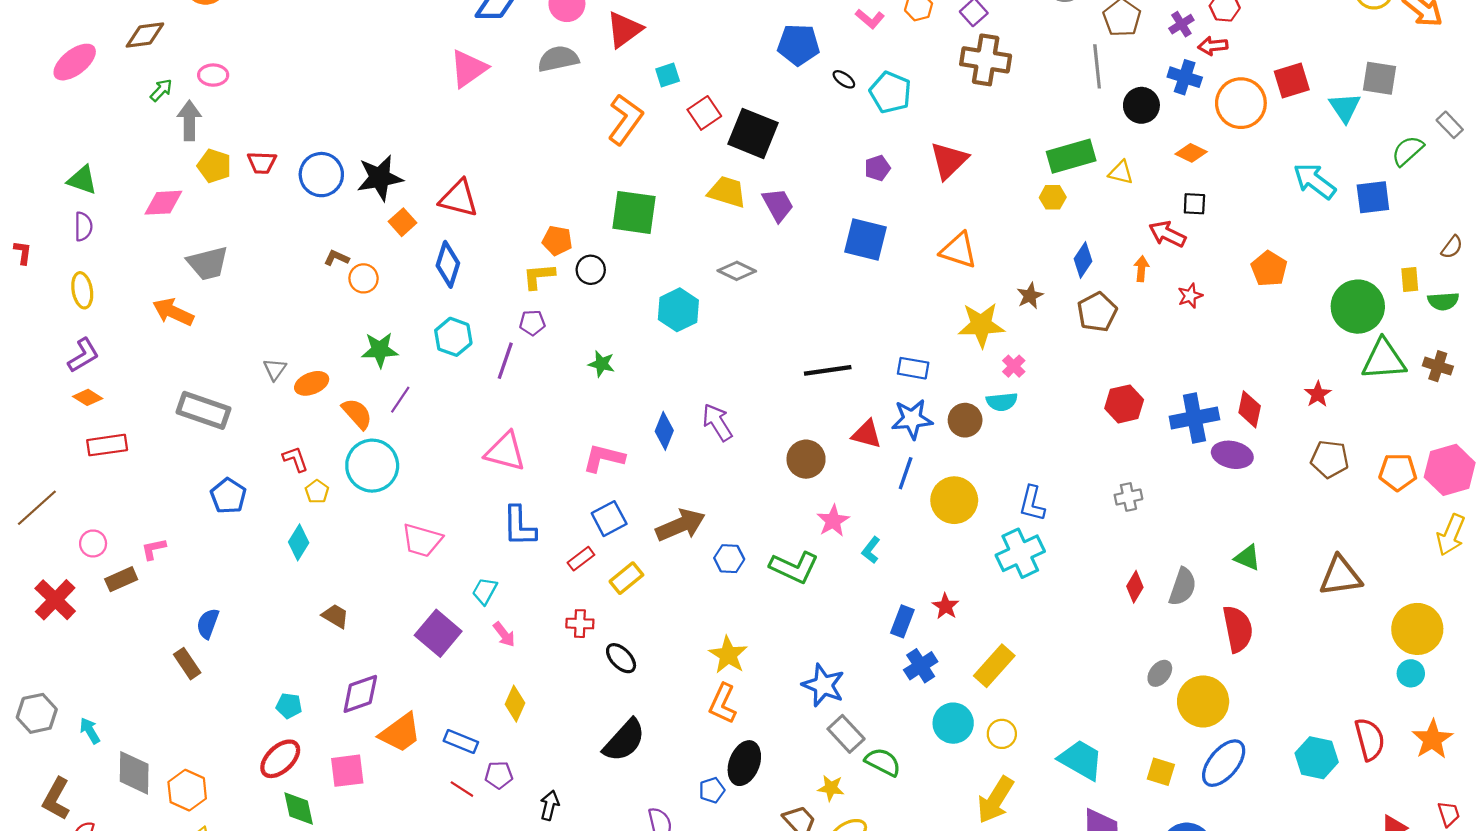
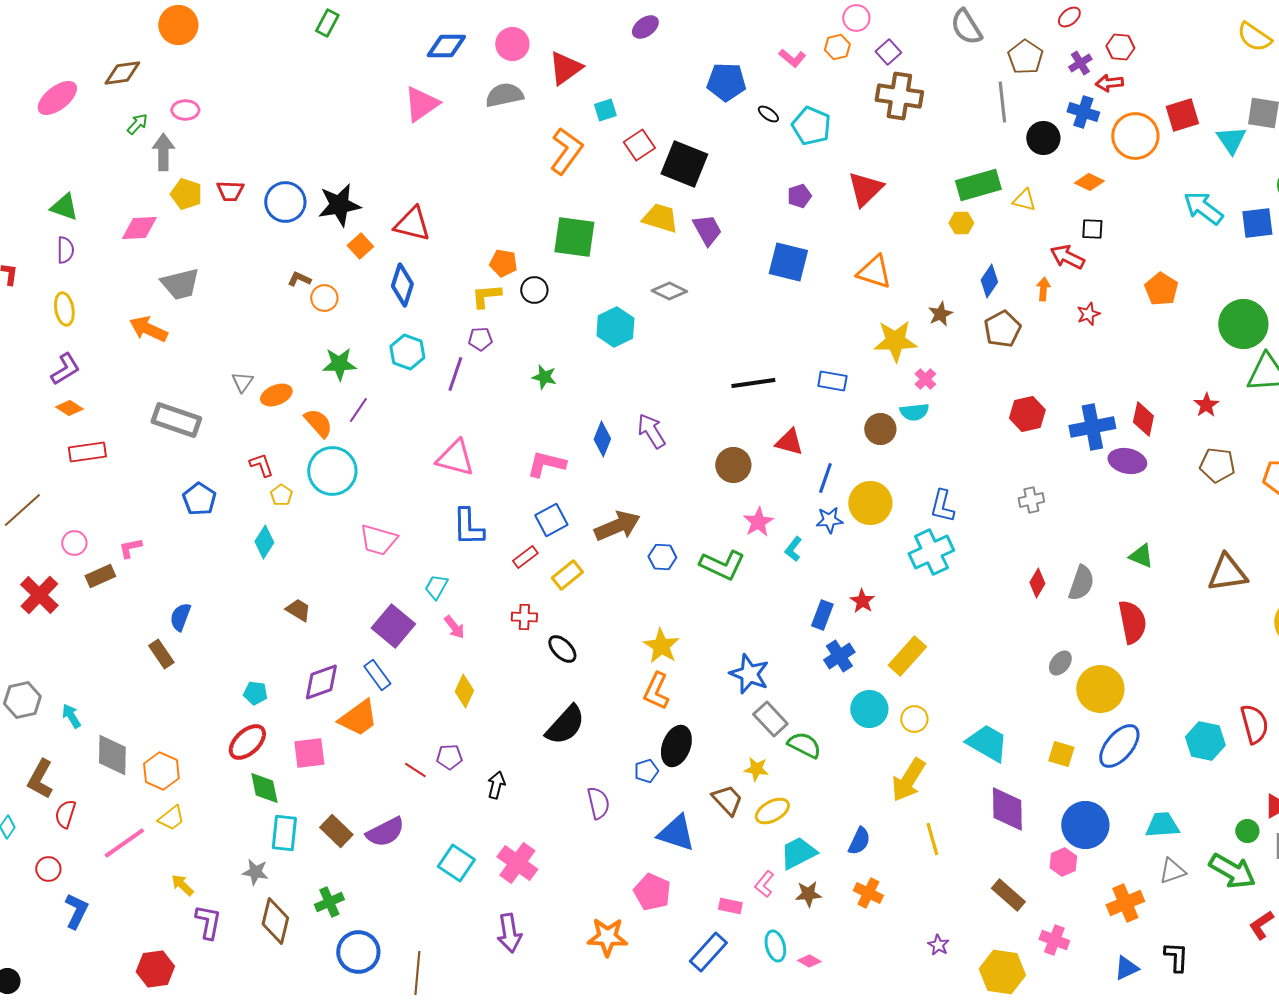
blue star: (912, 419) -> (829, 520), moved, size x0.7
blue rectangle: (461, 741) -> (377, 675), moved, turned 32

